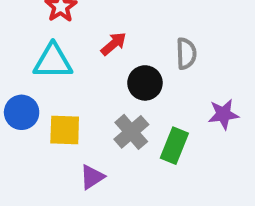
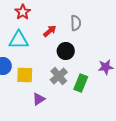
gray semicircle: (186, 54) -> (76, 23), moved

